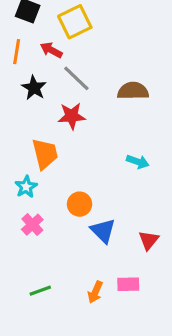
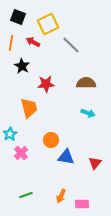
gray line: (76, 78) -> (71, 45), moved
brown semicircle: (133, 91) -> (86, 83), moved
cyan star: (26, 187) -> (10, 134), moved
blue triangle: (103, 231) -> (66, 157), turned -36
pink rectangle: (128, 284) -> (82, 204), moved

